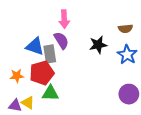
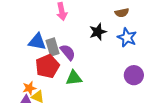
purple semicircle: (61, 40) -> (68, 52), moved
orange star: (17, 76) -> (29, 88), moved
green triangle: (50, 93) -> (74, 78), moved

